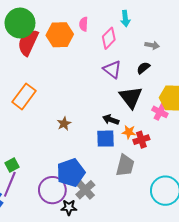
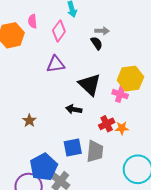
black semicircle: (143, 68) -> (97, 43), moved, turned 104
purple triangle: (112, 69) -> (56, 64), moved, turned -36
orange star: (129, 132) -> (122, 128), moved
blue square: (105, 139) -> (73, 147), moved

